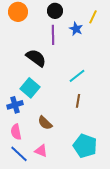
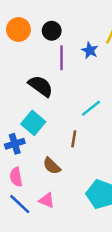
black circle: (55, 11) -> (52, 31), moved
brown line: (78, 101) -> (74, 139), moved

